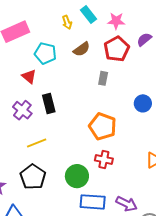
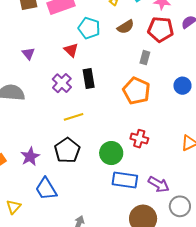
red pentagon: (117, 49) -> (161, 29), turned 30
orange pentagon: (103, 126) -> (136, 91), moved

